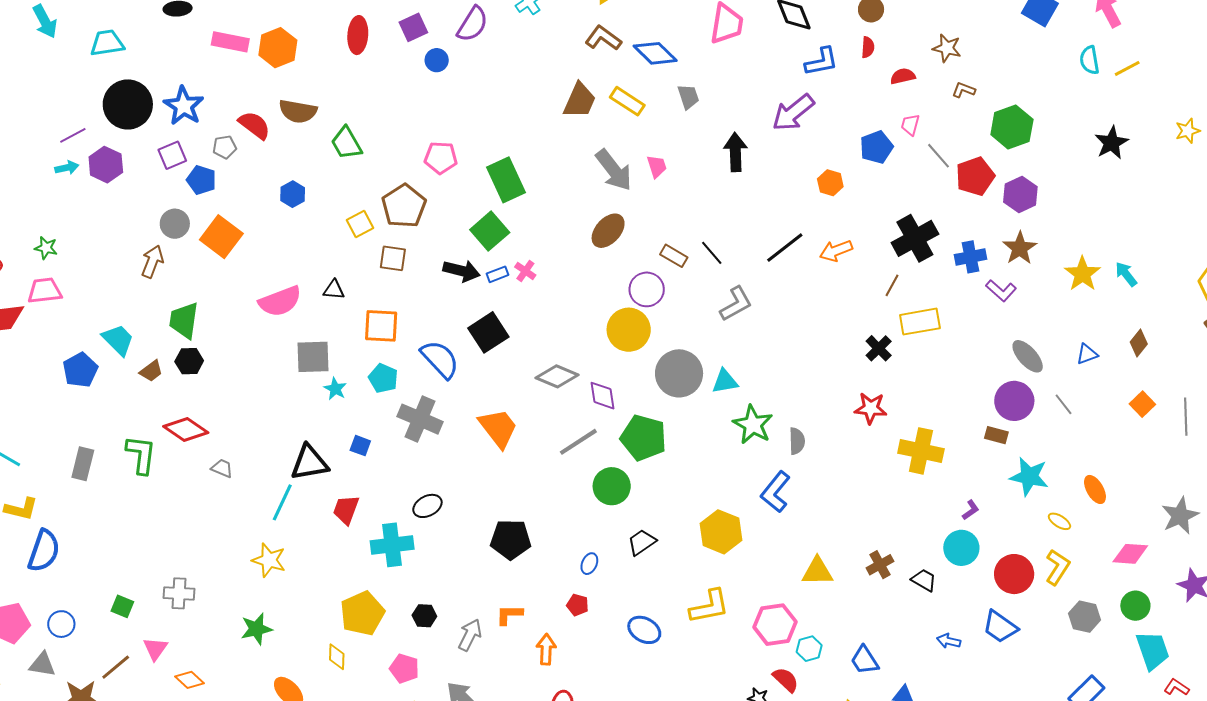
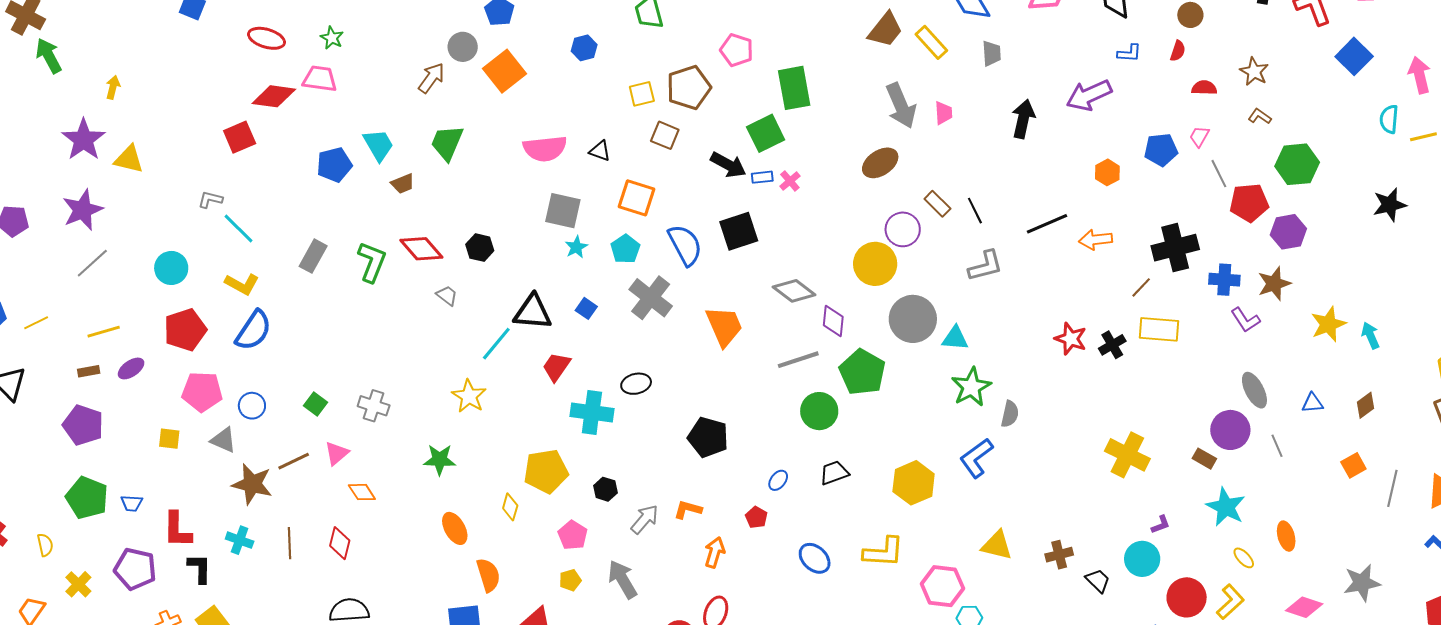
blue L-shape: (821, 62) -> (1129, 53), size x0.7
black hexagon: (189, 361) -> (480, 248), moved
red star: (871, 408) -> (1071, 339), moved

